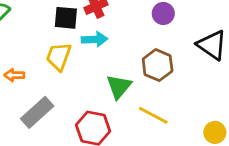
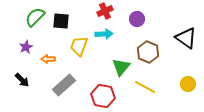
purple circle: (163, 13) -> (137, 19), moved
black square: (66, 18) -> (61, 21), moved
yellow circle: (215, 132) -> (188, 84), moved

